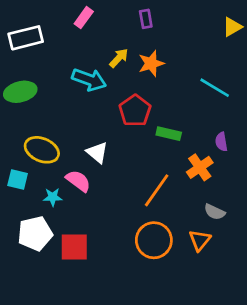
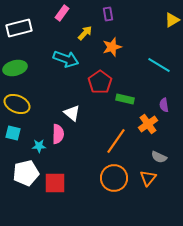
yellow arrow: (119, 58) -> (85, 33), moved
yellow ellipse: (42, 150) -> (17, 104), moved
pink semicircle: (78, 181) -> (58, 134), turned 54

